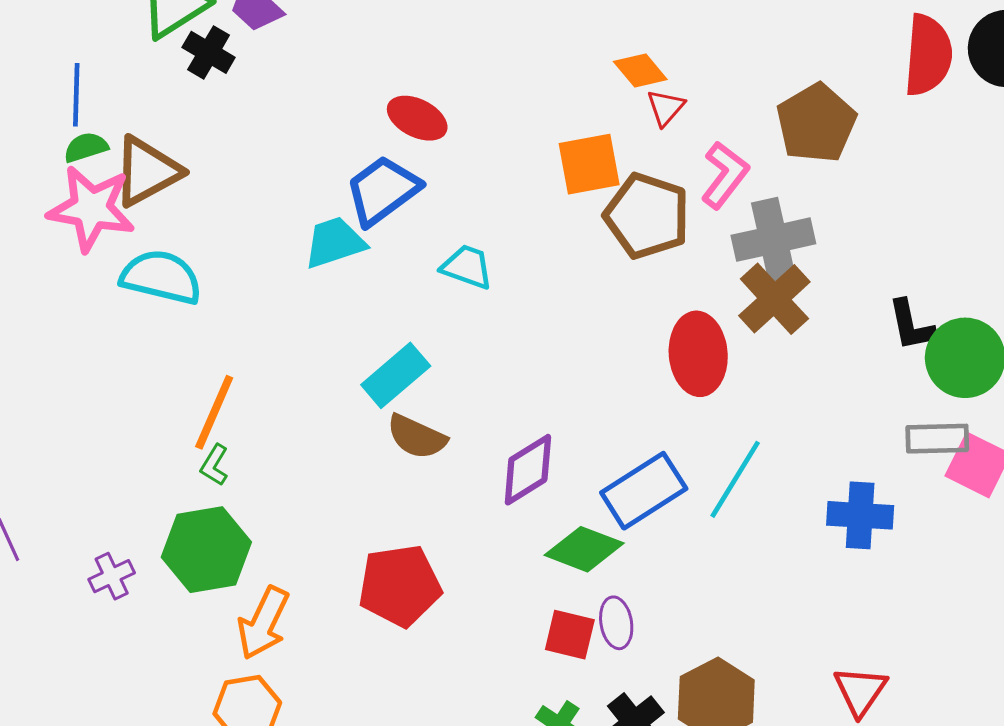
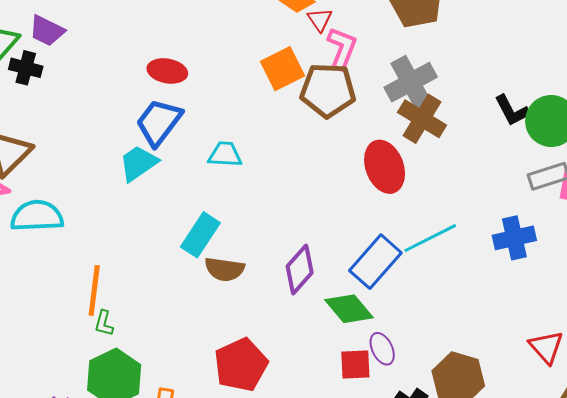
pink L-shape: (725, 175) -> (342, 48), moved
cyan line: (735, 479) -> (430, 238), turned 48
green diamond: (584, 549) -> (349, 309), turned 45

